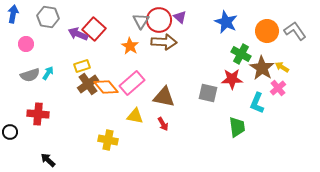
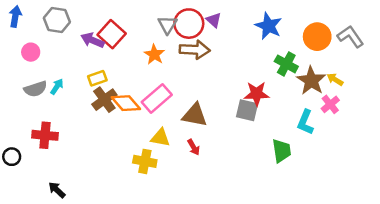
red star: (232, 79) -> (257, 94), moved
yellow cross: (108, 140) -> (145, 161), moved

